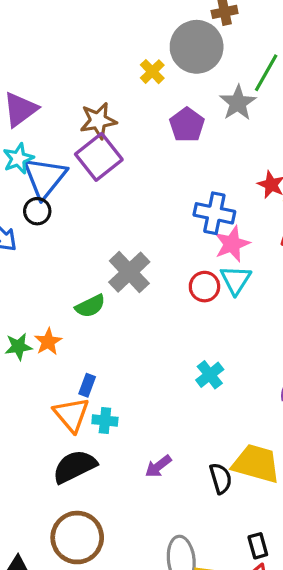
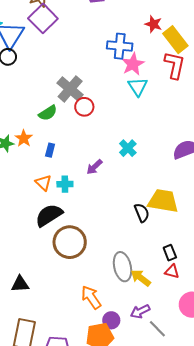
red circle: (204, 287) -> (84, 107), moved
blue rectangle: (87, 385) -> (50, 150), moved
orange triangle: (71, 415) -> (43, 183), size x0.7
purple arrow: (158, 466) -> (94, 167), moved
brown circle: (77, 538) -> (70, 242), moved

